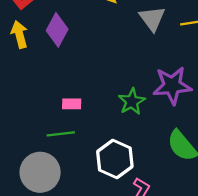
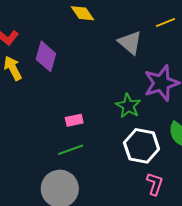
gray triangle: (152, 18) -> (130, 42), moved
white hexagon: (115, 159) -> (142, 146), moved

